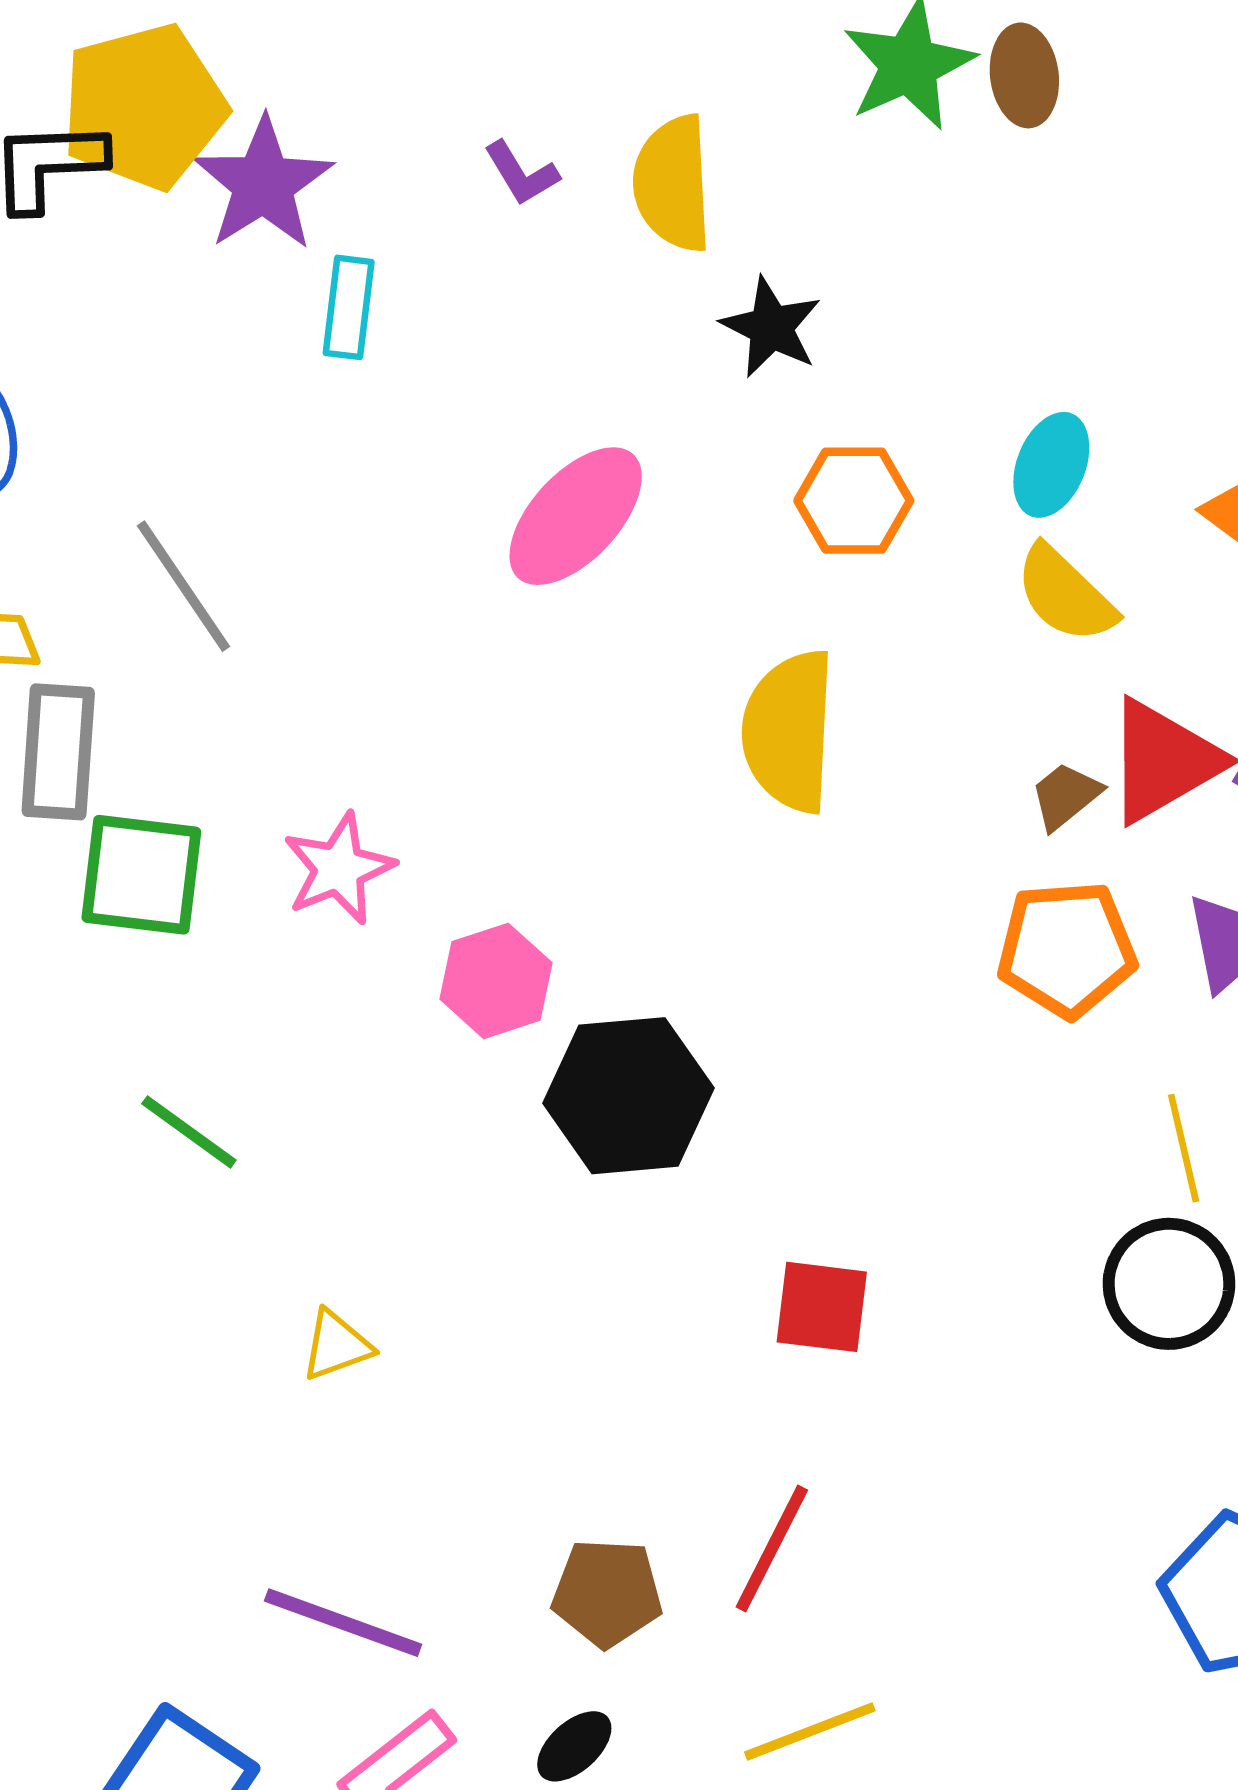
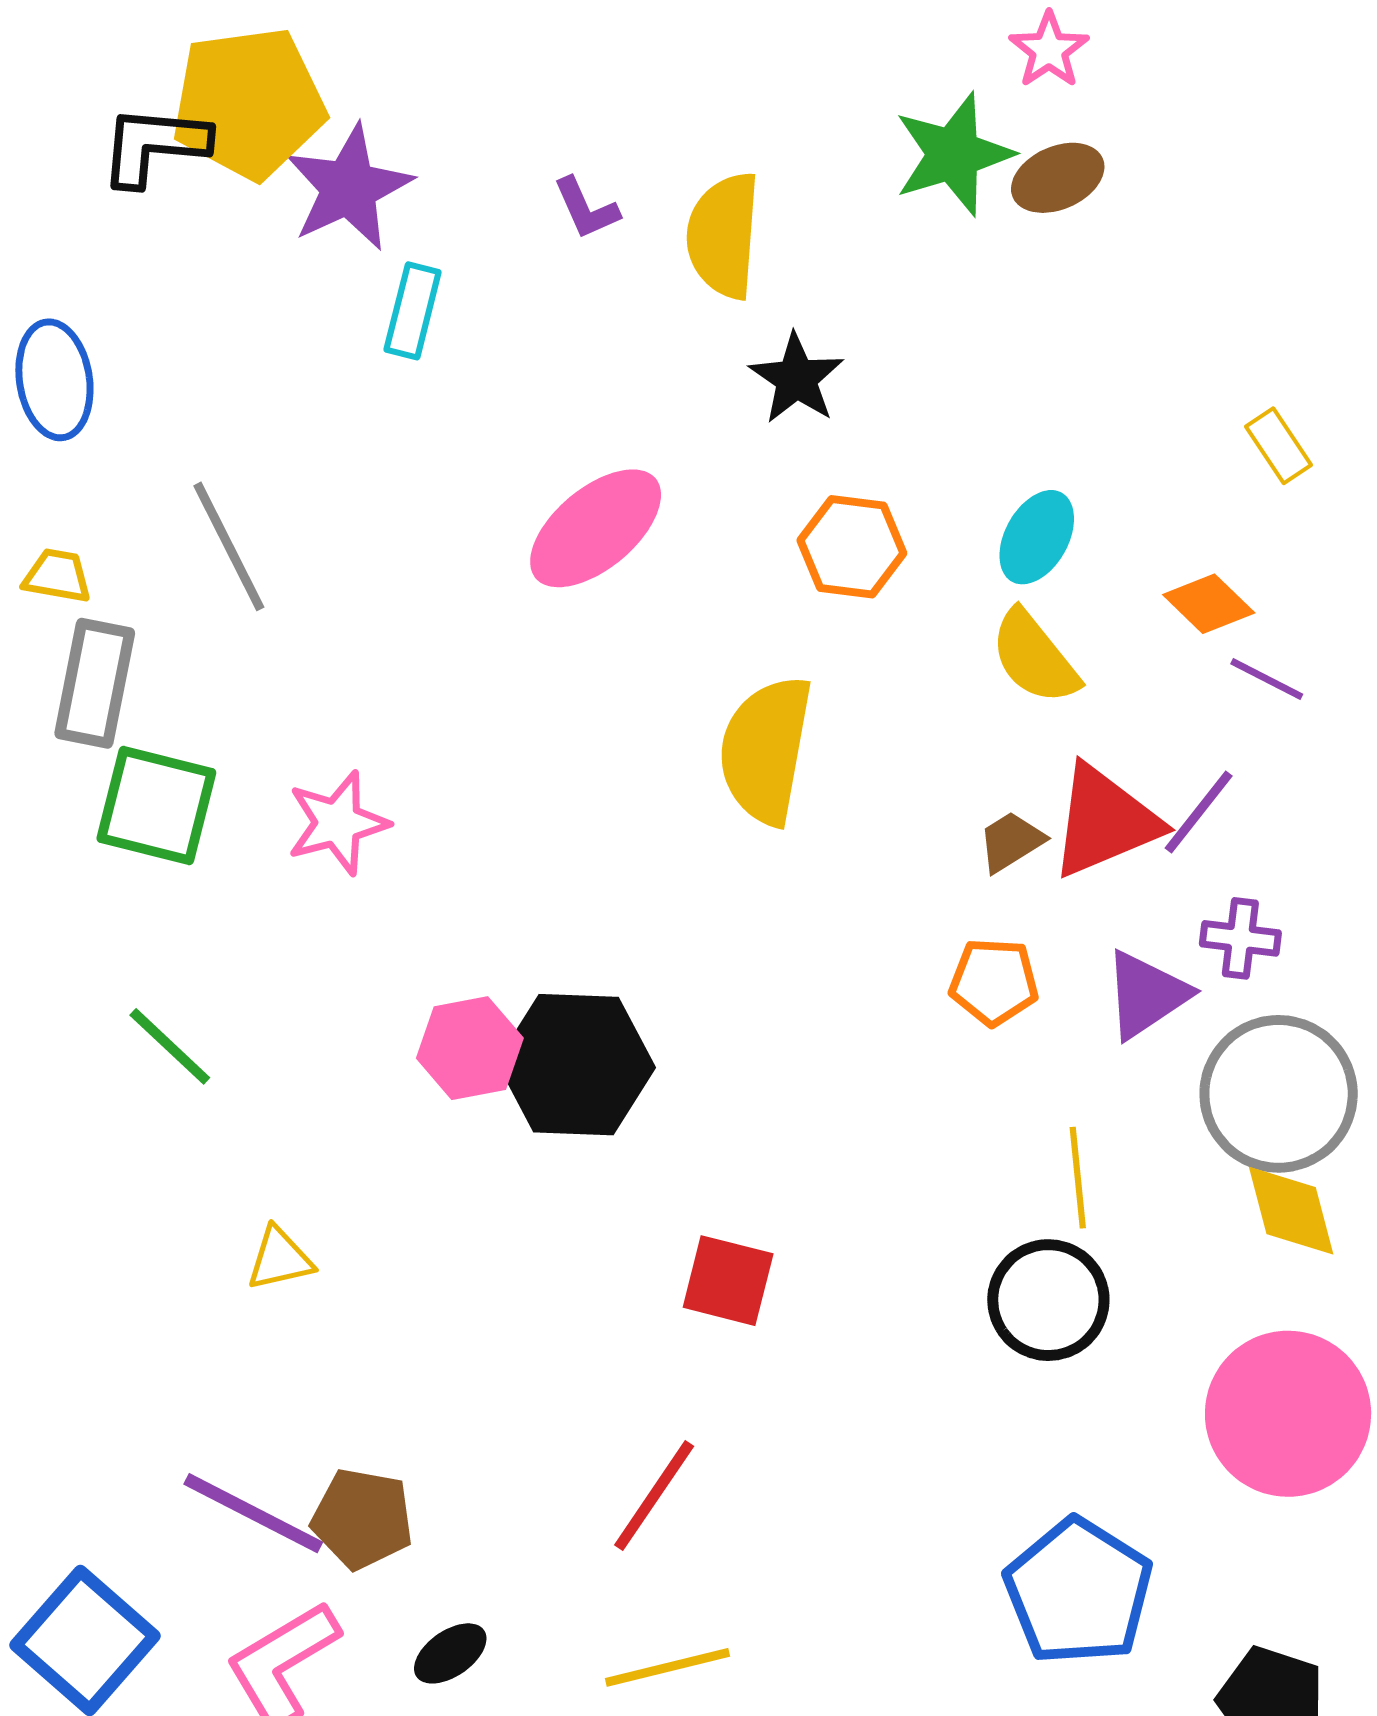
brown ellipse: (1024, 75) -> (1058, 178), turned 66
orange pentagon: (1067, 949) -> (994, 982), size x0.7
pink hexagon: (496, 981) -> (470, 1048), moved
brown pentagon: (607, 1593) -> (362, 1519), moved

